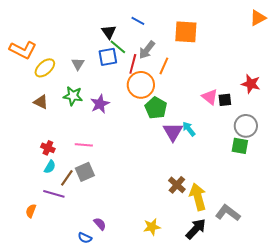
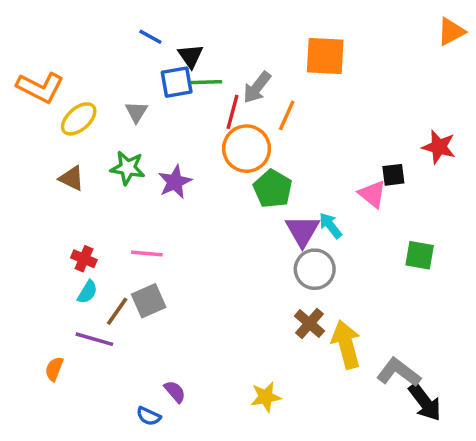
blue line: (138, 21) -> (150, 37), moved
green line: (118, 47) -> (206, 82), turned -42
blue square: (108, 57) -> (177, 82), moved
pink triangle: (210, 97) -> (372, 194), moved
gray circle: (246, 126) -> (315, 269), moved
black arrow: (196, 229) -> (425, 402), moved, turned 100

